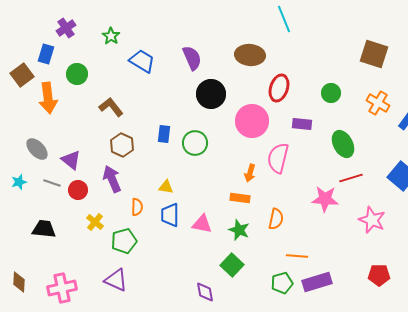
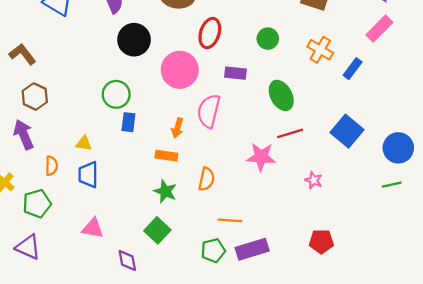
blue rectangle: (164, 134) -> (128, 122), moved
pink star: (372, 220) -> (314, 180), size x0.6
pink triangle: (202, 224) -> (93, 228), moved

